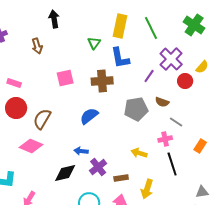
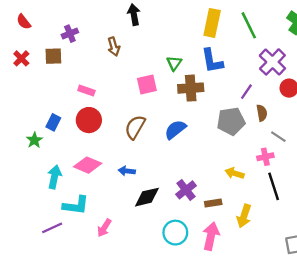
green triangle: (94, 43) -> (174, 63), moved
purple line: (149, 76) -> (246, 92), moved
brown semicircle: (162, 102) -> (262, 113), turned -120
brown semicircle: (42, 119) -> (135, 127), moved
pink diamond: (31, 146) -> (88, 165), moved
blue arrow: (81, 151) -> (127, 171), moved

